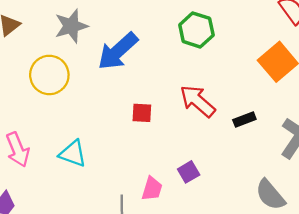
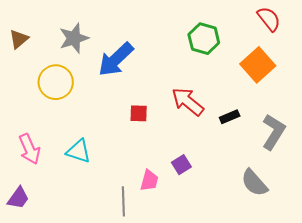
green hexagon: (196, 30) -> (204, 39), moved

